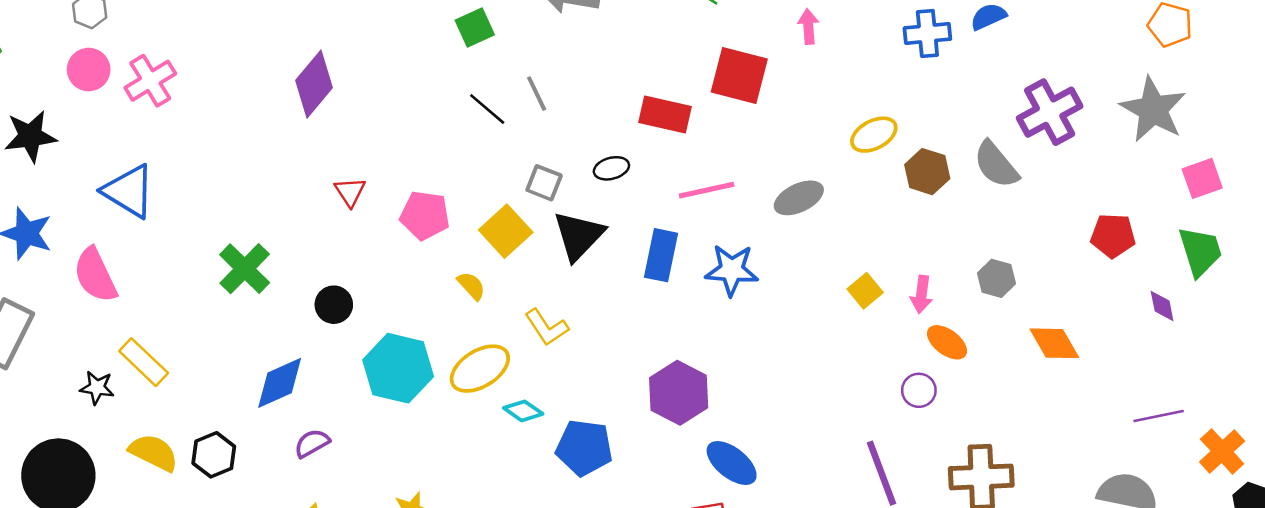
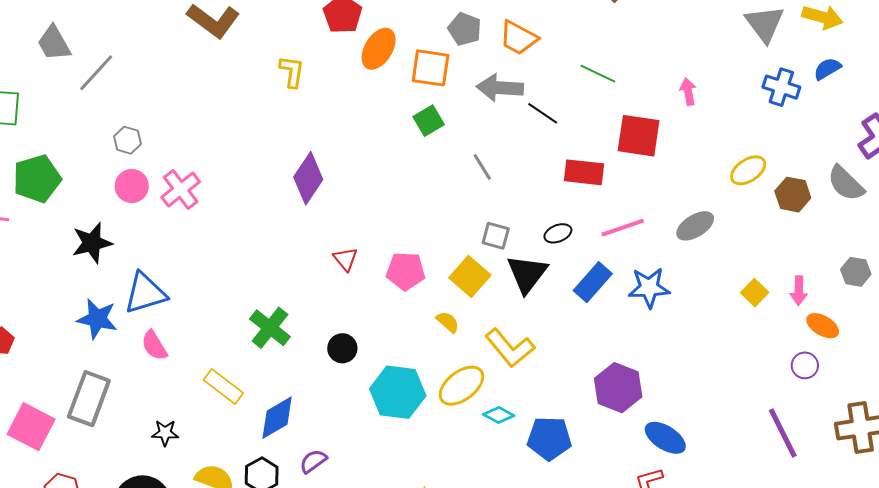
blue cross: (927, 34) -> (781, 87), turned 30
black line: (487, 109) -> (543, 113), moved
black ellipse: (611, 168) -> (558, 233), moved
blue triangle: (129, 191) -> (145, 293), moved, turned -42
blue rectangle: (661, 255) -> (593, 282), turned 36
pink semicircle: (95, 275) -> (154, 345), size x0.7
yellow L-shape: (547, 327) -> (510, 348), size x1.4
yellow rectangle: (144, 362) -> (223, 387), moved
blue diamond: (280, 383) -> (277, 418), moved
purple semicircle: (312, 443) -> (313, 461), moved

